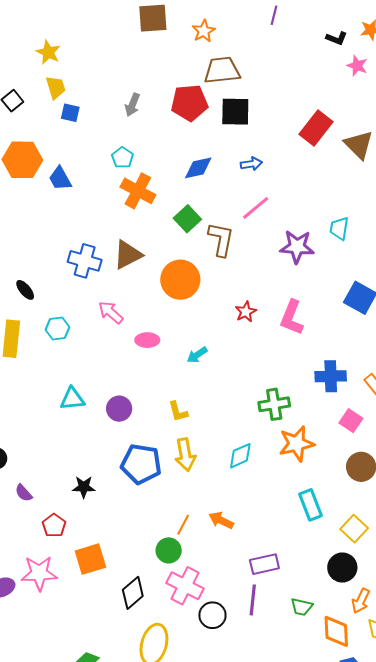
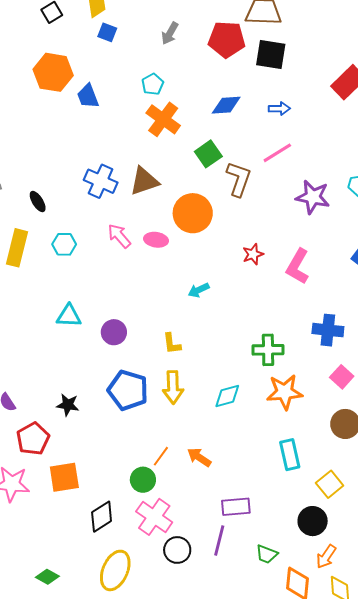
pink ellipse: (147, 340) -> (156, 240), moved
red pentagon: (54, 525) -> (33, 439), size x1.4

